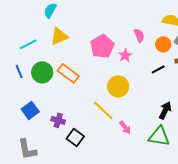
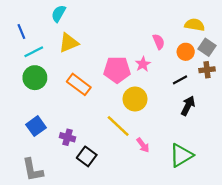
pink pentagon: (102, 46) -> (117, 70), moved, turned 30
blue line: (19, 71) -> (21, 32), moved
green circle: (42, 72) -> (35, 78), moved
black arrow: (165, 110) -> (188, 106), moved
green triangle: (159, 136) -> (181, 155), turned -40

